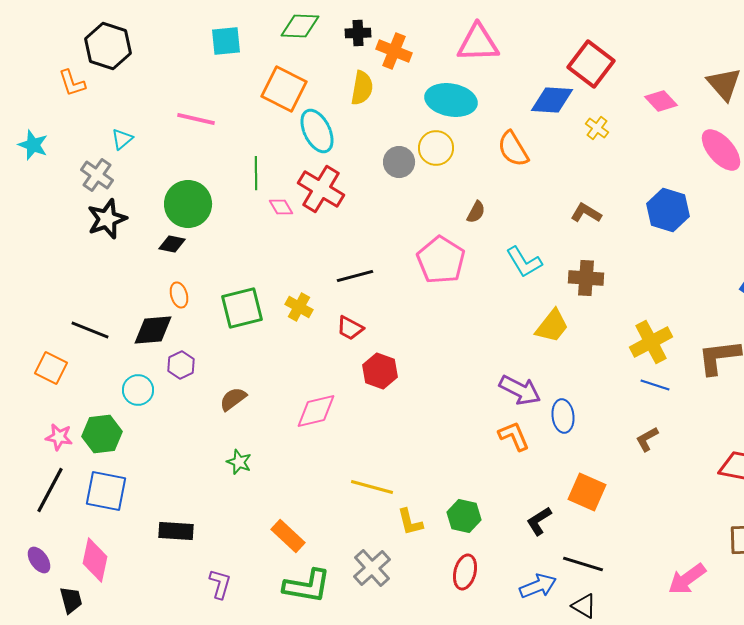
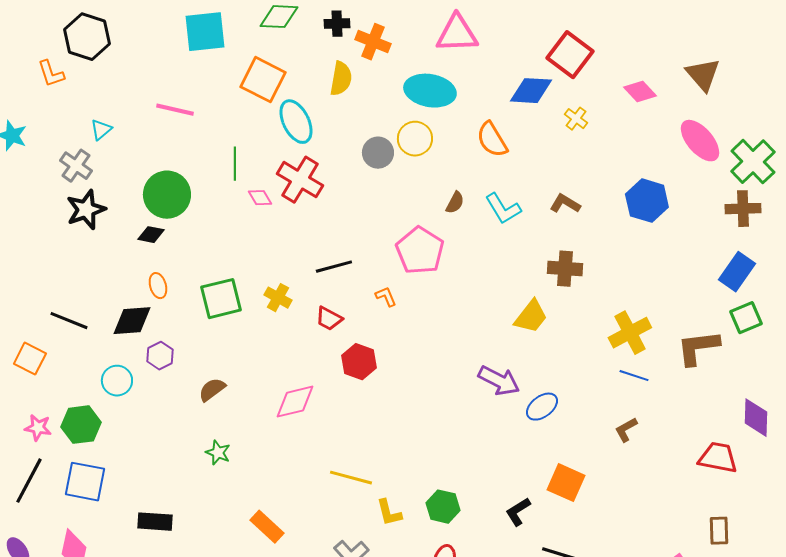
cyan square: (226, 41) -> (205, 32), size x1.4
cyan L-shape: (524, 262) -> (503, 209), moved
blue ellipse: (563, 416) -> (542, 407), turned 60
orange L-shape: (514, 436) -> (386, 297), moved, size x0.7

